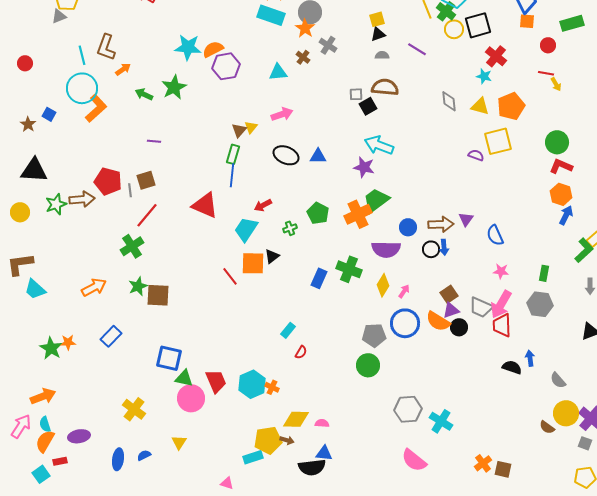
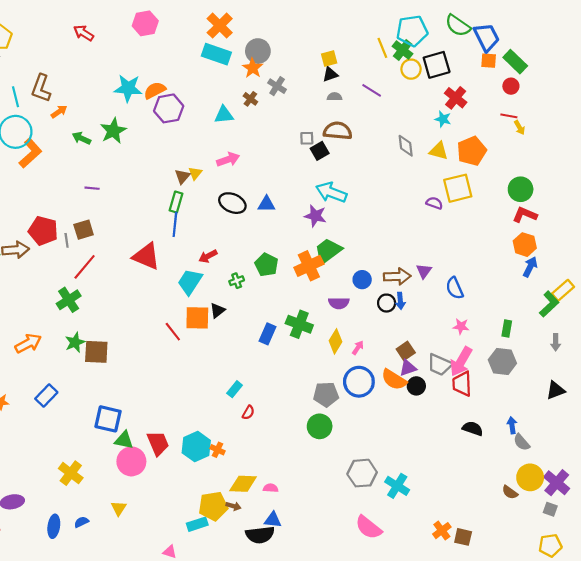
green rectangle: (572, 23) -> (515, 62), moved, turned 60
purple semicircle: (386, 249) -> (339, 303), size x0.7
blue arrow: (530, 358) -> (512, 425), moved

